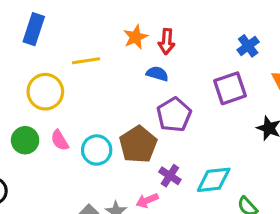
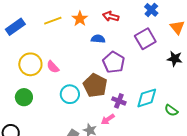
blue rectangle: (34, 29) -> (15, 27), turned 48
red arrow: (167, 41) -> (111, 16), moved, turned 112
yellow line: (86, 61) -> (53, 21), moved
pink semicircle: (60, 140) -> (53, 67), moved

